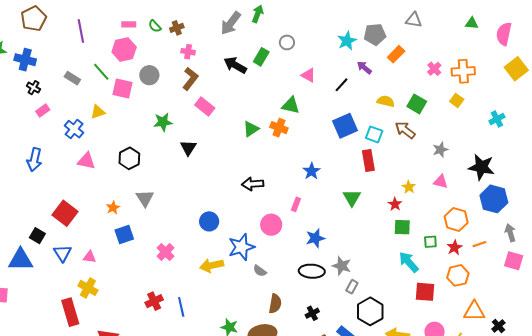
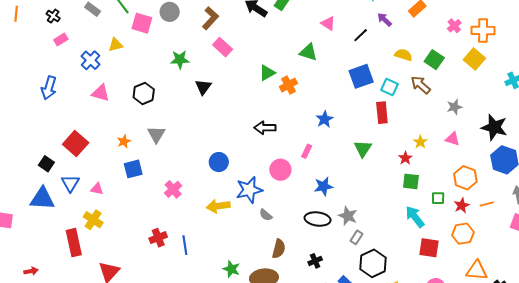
yellow square: (457, 100) -> (474, 59), size x1.5
orange cross: (279, 128) -> (288, 85), moved, turned 36
blue triangle: (21, 260) -> (42, 199), moved

